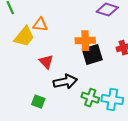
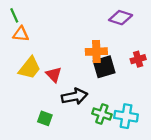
orange triangle: (40, 25) -> (21, 34), moved
yellow trapezoid: (24, 37) -> (30, 68), moved

